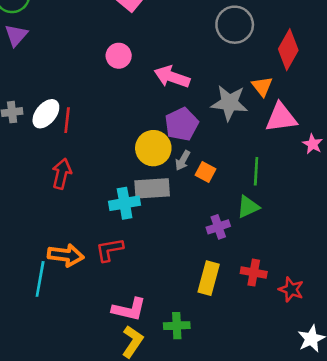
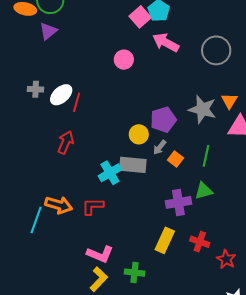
pink arrow: (172, 77) -> (166, 42), moved
yellow circle: (153, 148) -> (139, 134), size x0.7
green line: (256, 171) -> (206, 156), moved
cyan cross: (125, 203) -> (110, 173), turned -30
purple cross: (218, 227) -> (178, 202), size x1.4

